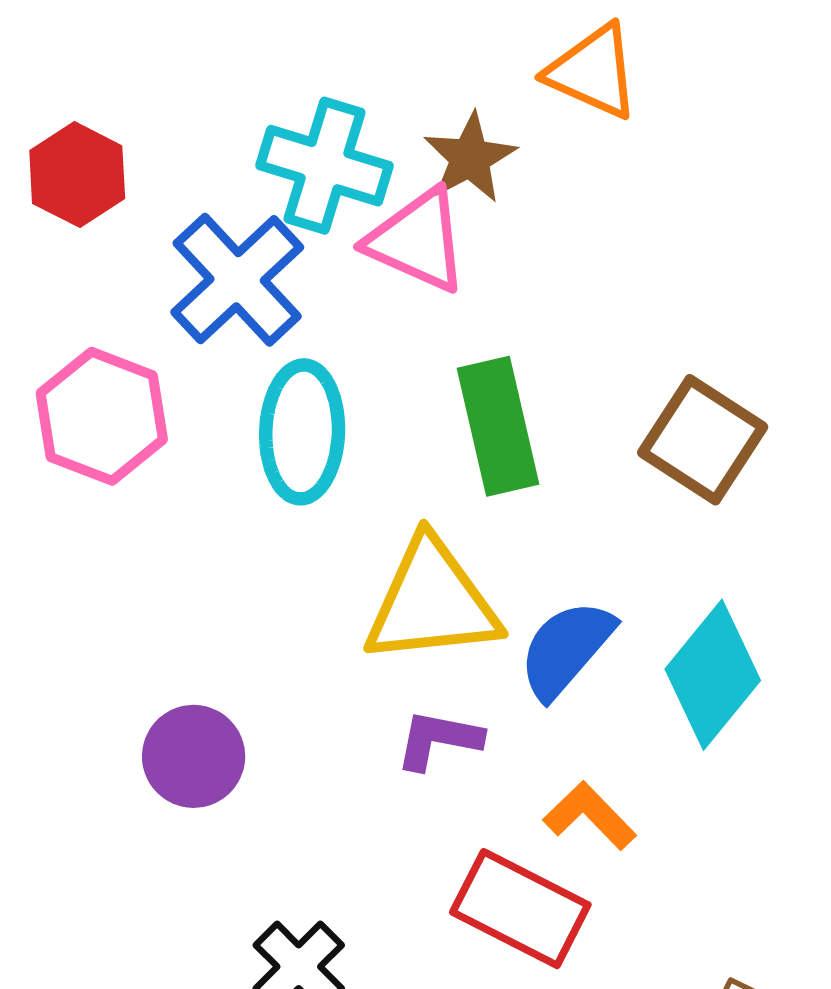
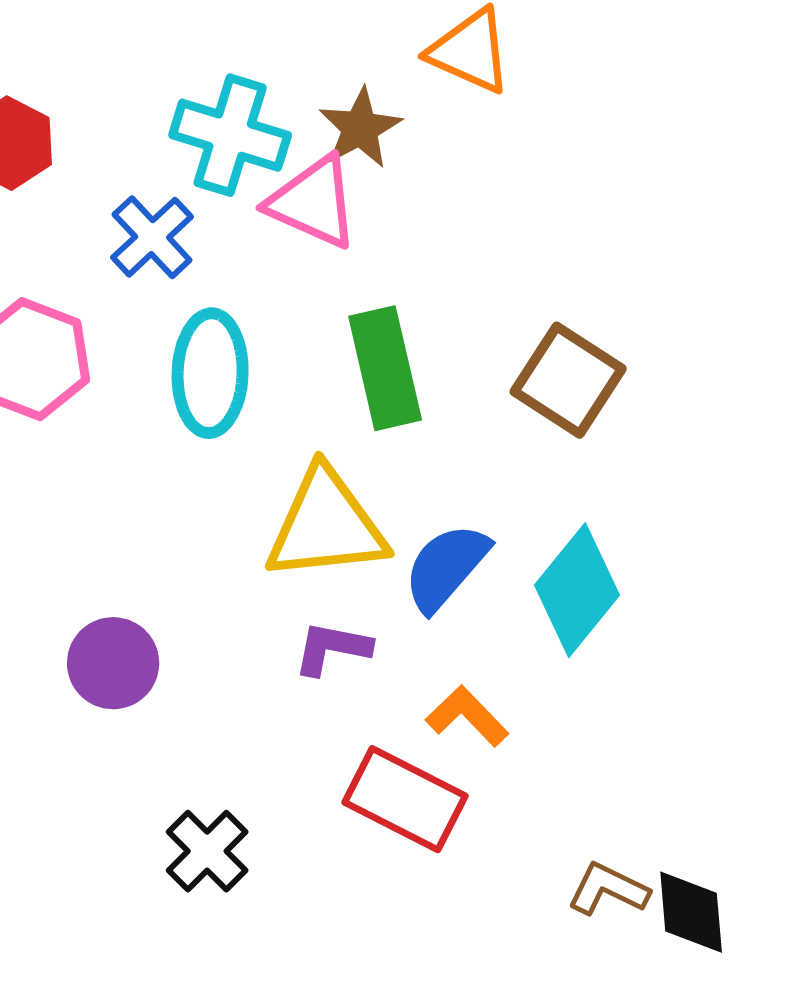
blue cross: (237, 280) -> (152, 237), size x0.7

